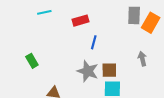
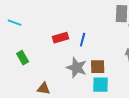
cyan line: (44, 12) -> (15, 23), moved, turned 32
red rectangle: (80, 21) -> (61, 38), moved

